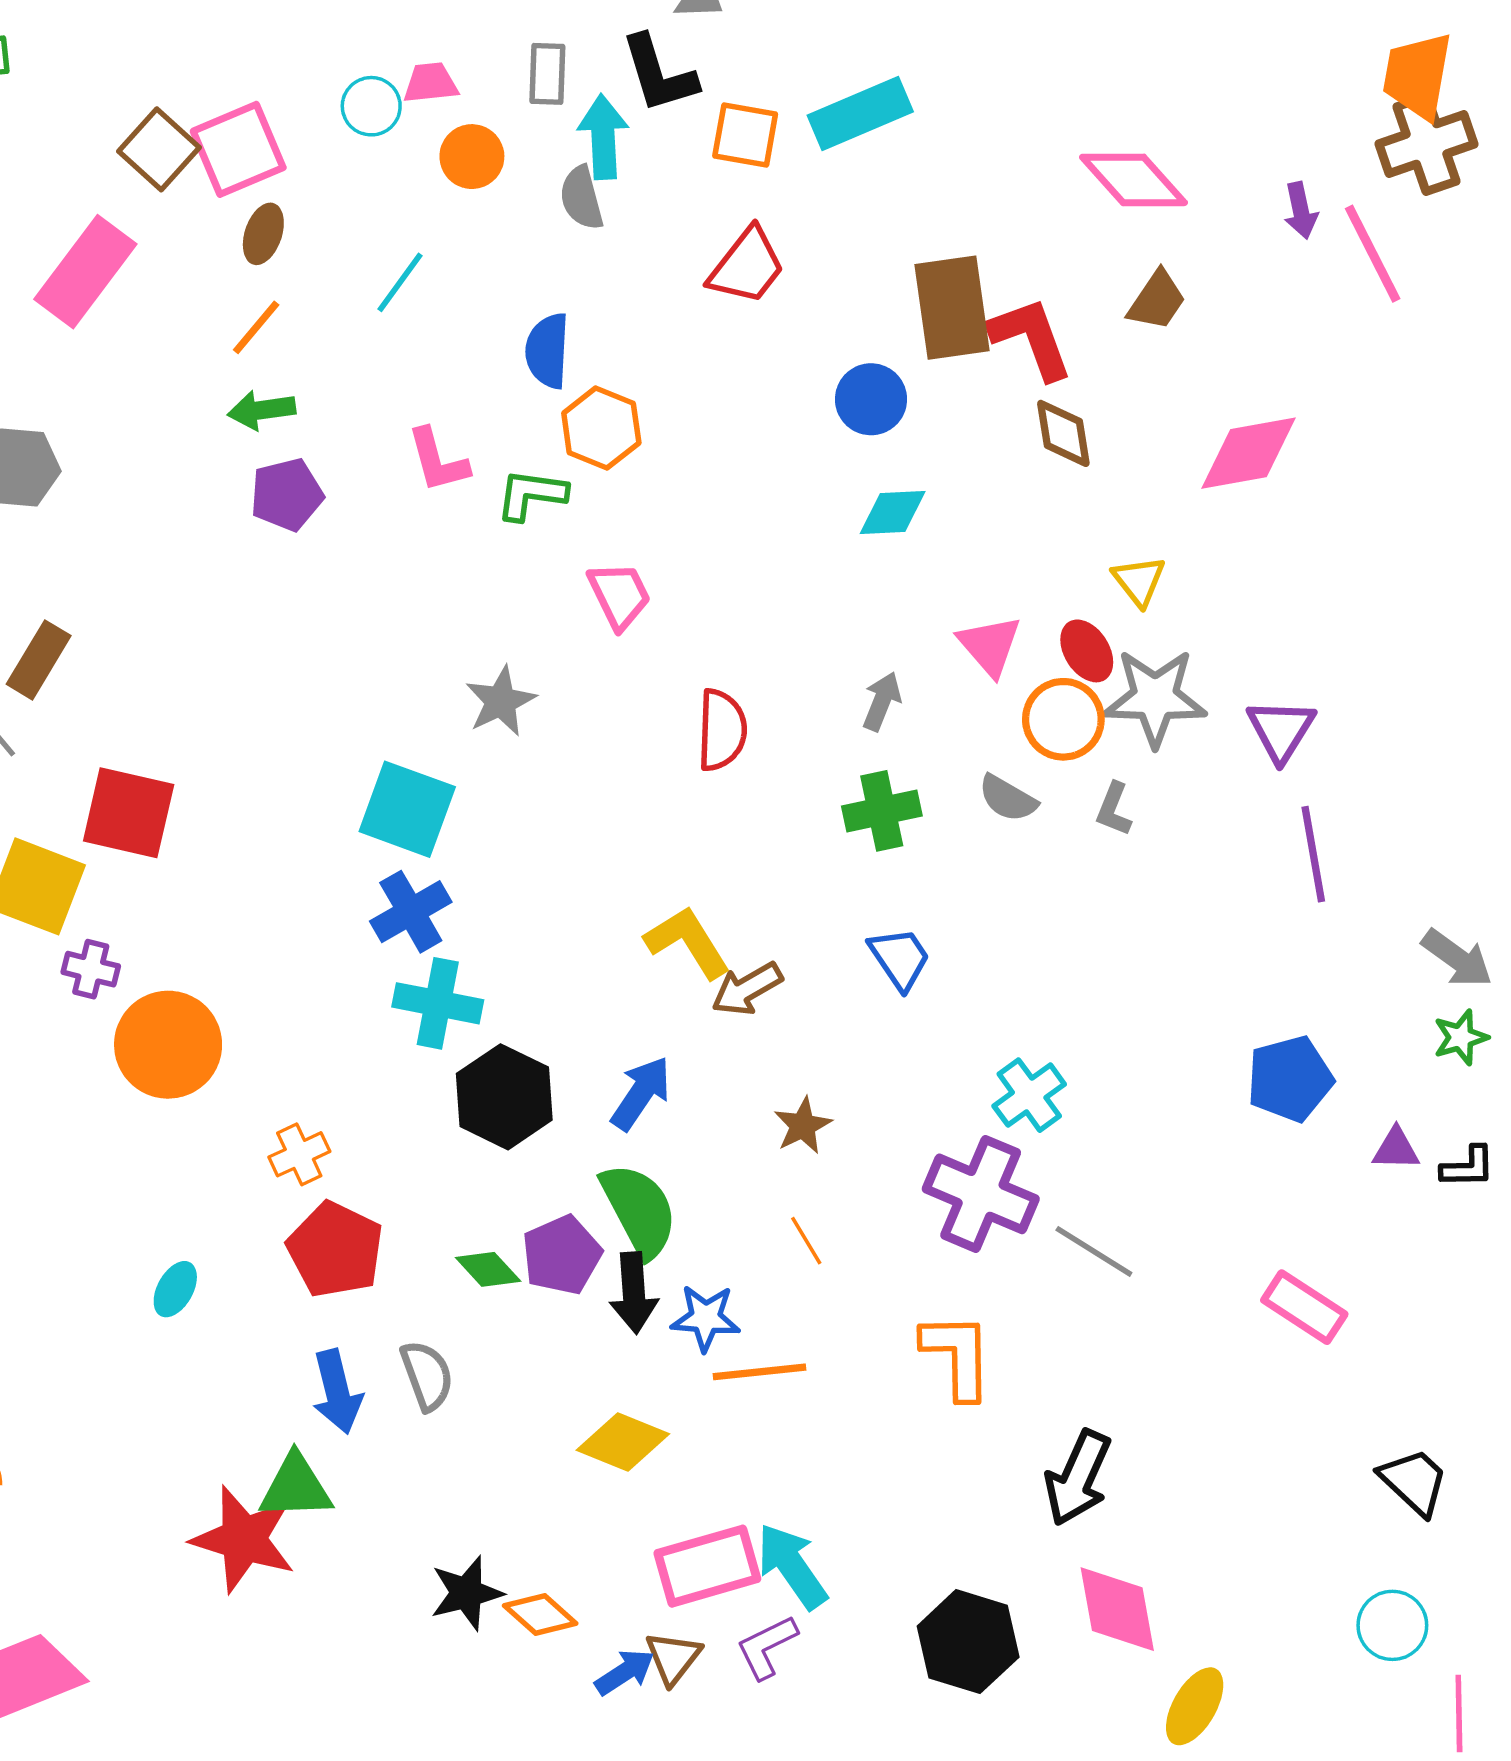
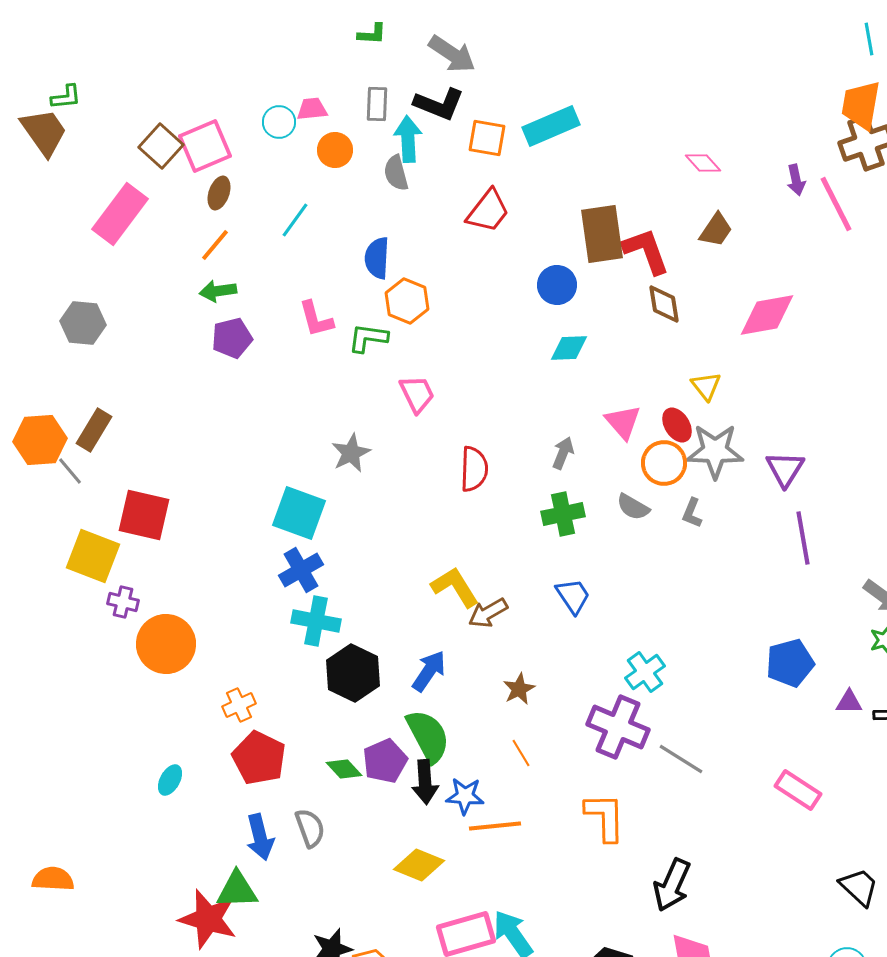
black L-shape: (659, 74) -> (439, 104), turned -51
pink diamond: (1133, 180) -> (703, 163), size x0.6

